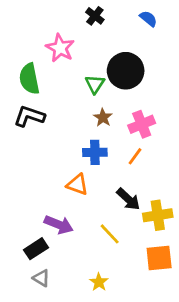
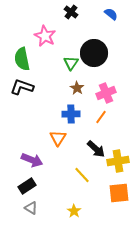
orange triangle: (77, 184) -> (58, 138), turned 42
purple arrow: (59, 225) -> (32, 160), moved

